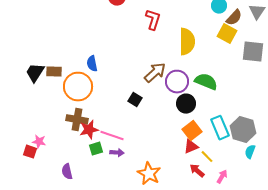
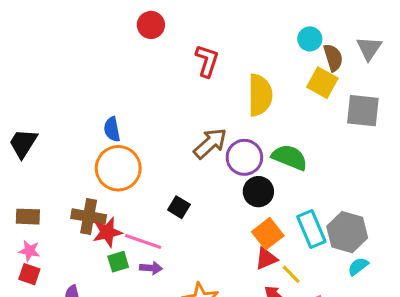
brown semicircle: (234, 18) -> (333, 58), turned -60
brown rectangle: (54, 72) -> (28, 217), moved
orange circle: (78, 87) -> (118, 168), moved
black square: (135, 100) -> (179, 207), moved
red square: (30, 152) -> (29, 274), moved
cyan semicircle: (250, 152) -> (358, 266), turned 32

